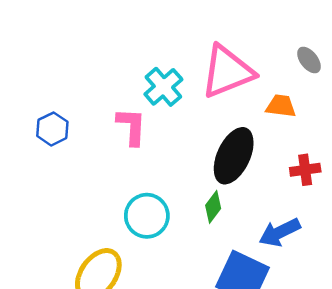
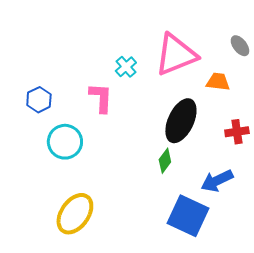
cyan cross: (163, 87) -> (126, 67), size x0.7
cyan circle: (147, 216) -> (65, 142), moved

